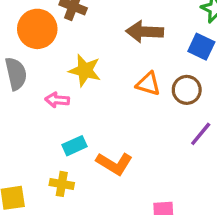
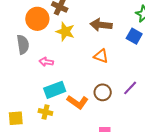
yellow star: (85, 70) -> (65, 32), moved
brown circle: (187, 90) -> (103, 92), moved
cyan rectangle: (74, 146) -> (55, 90), size x1.5

